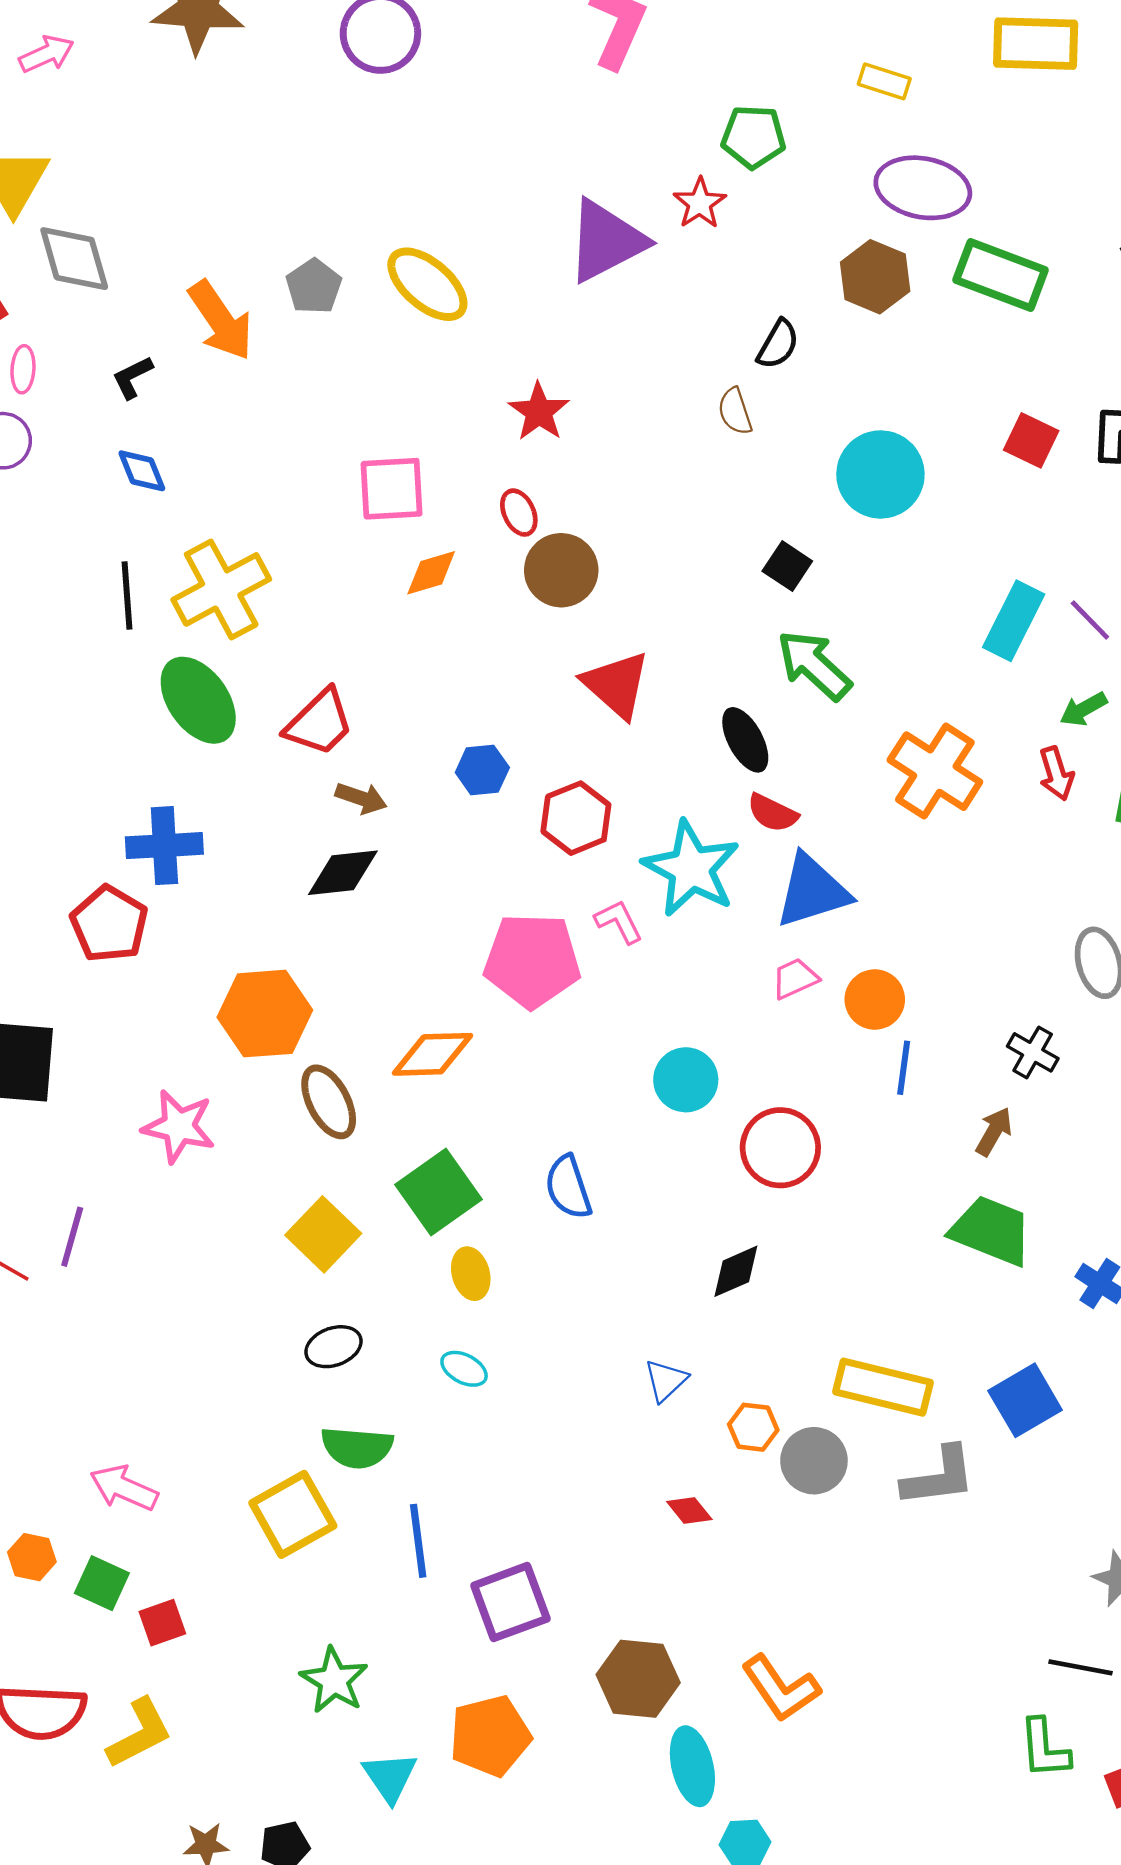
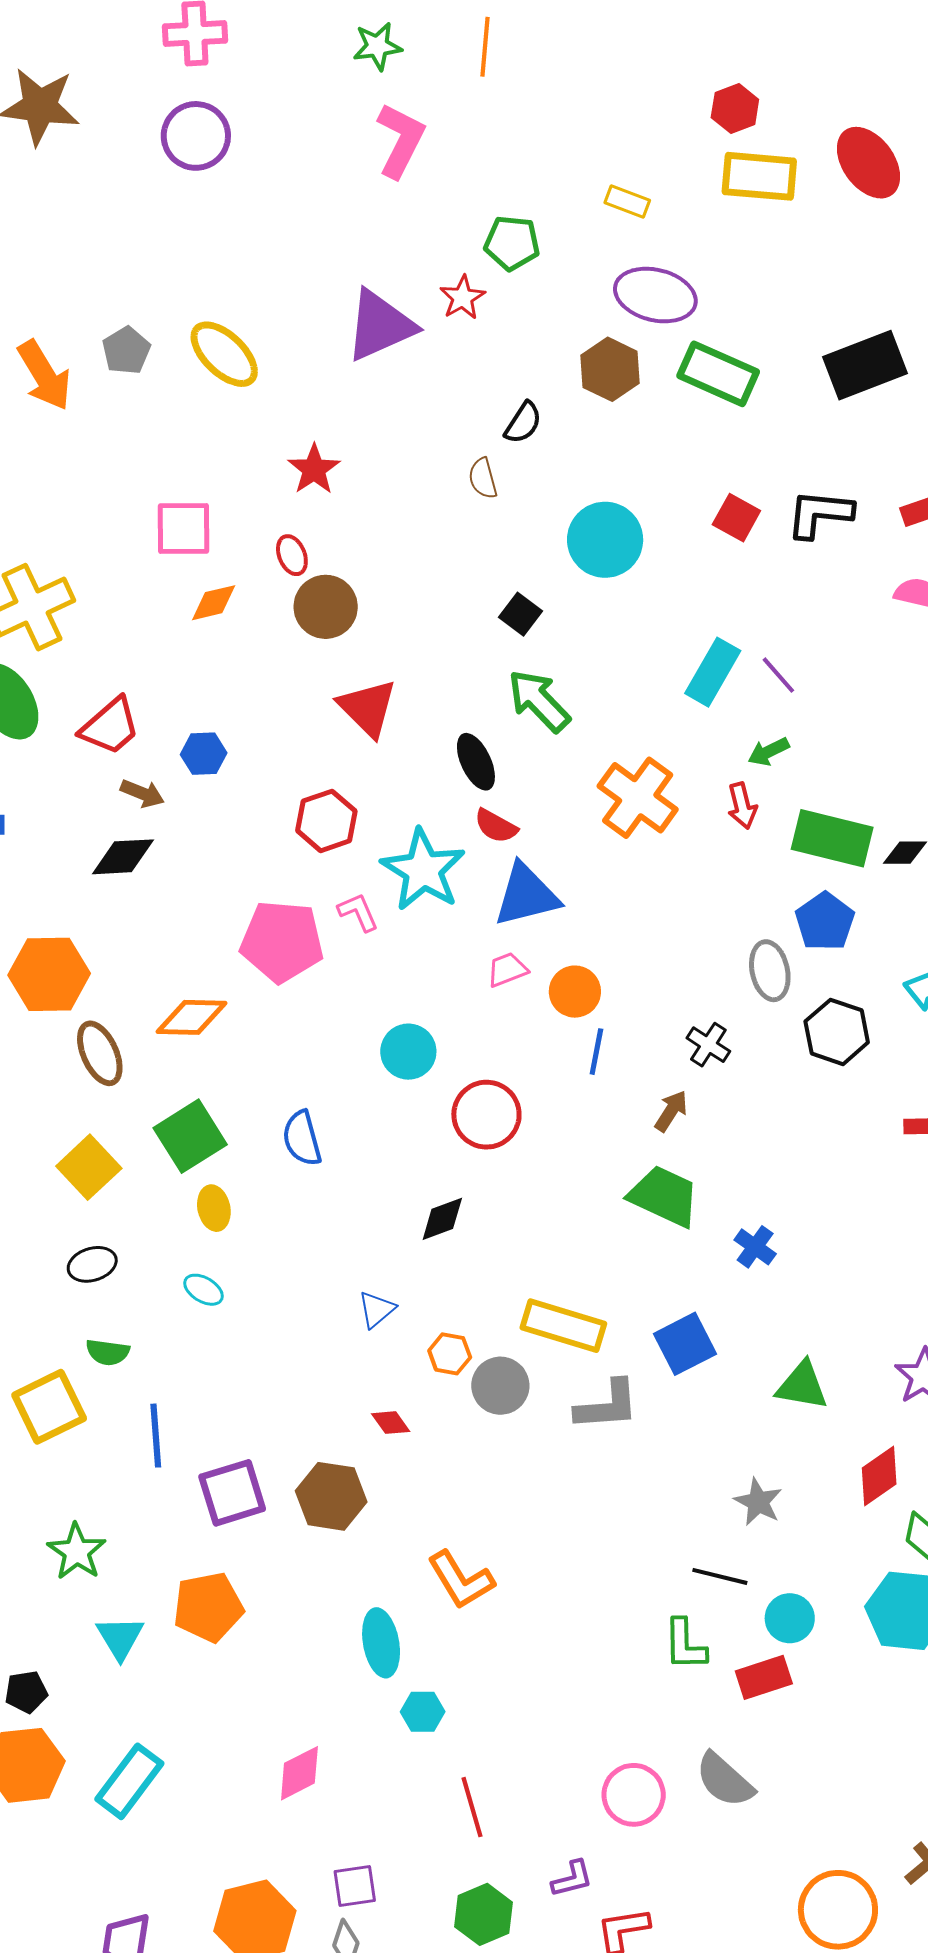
blue hexagon: (482, 770) -> (204, 754), moved
green semicircle: (357, 1447) -> (108, 1352), size x0.7
brown hexagon: (638, 1679) -> (331, 1496), moved

